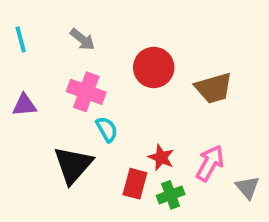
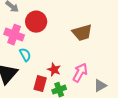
red circle: (154, 67) -> (36, 22), moved
gray triangle: (247, 187) -> (100, 86), turned 40

